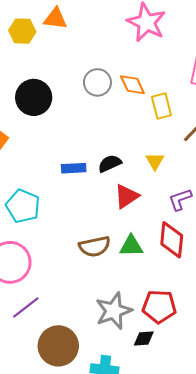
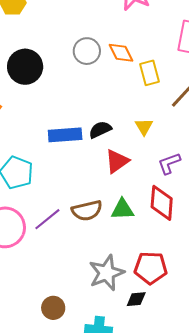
blue rectangle: (74, 168) -> (65, 135), size x1.4
purple line: (26, 308) -> (47, 219), moved
brown circle: (58, 346) -> (53, 308), size x0.6

